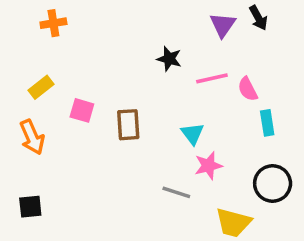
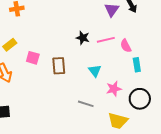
black star: (169, 59) -> (83, 38), moved
pink star: (208, 166) -> (114, 89), moved

